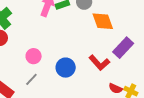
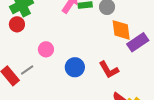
purple rectangle: (123, 48) -> (138, 42), moved
gray line: (31, 79) -> (27, 70), moved

